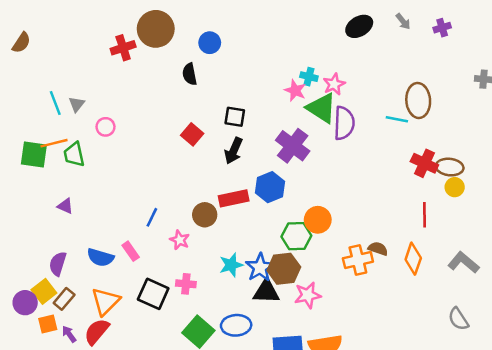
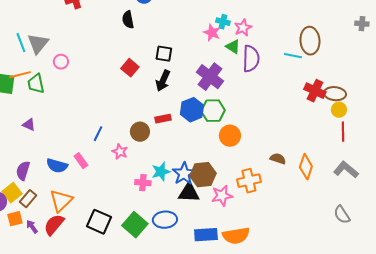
gray triangle: (77, 104) -> (38, 44), size x1.6
green triangle: (322, 108) -> (233, 47), size x0.6
red rectangle: (234, 198) -> (163, 119), size x0.7
red line: (424, 215) -> (343, 132), moved
green hexagon: (296, 236) -> (213, 111), moved
orange cross: (358, 260) -> (249, 181), moved
pink cross: (186, 284) -> (143, 183), moved
black square: (153, 294) -> (99, 222), moved

